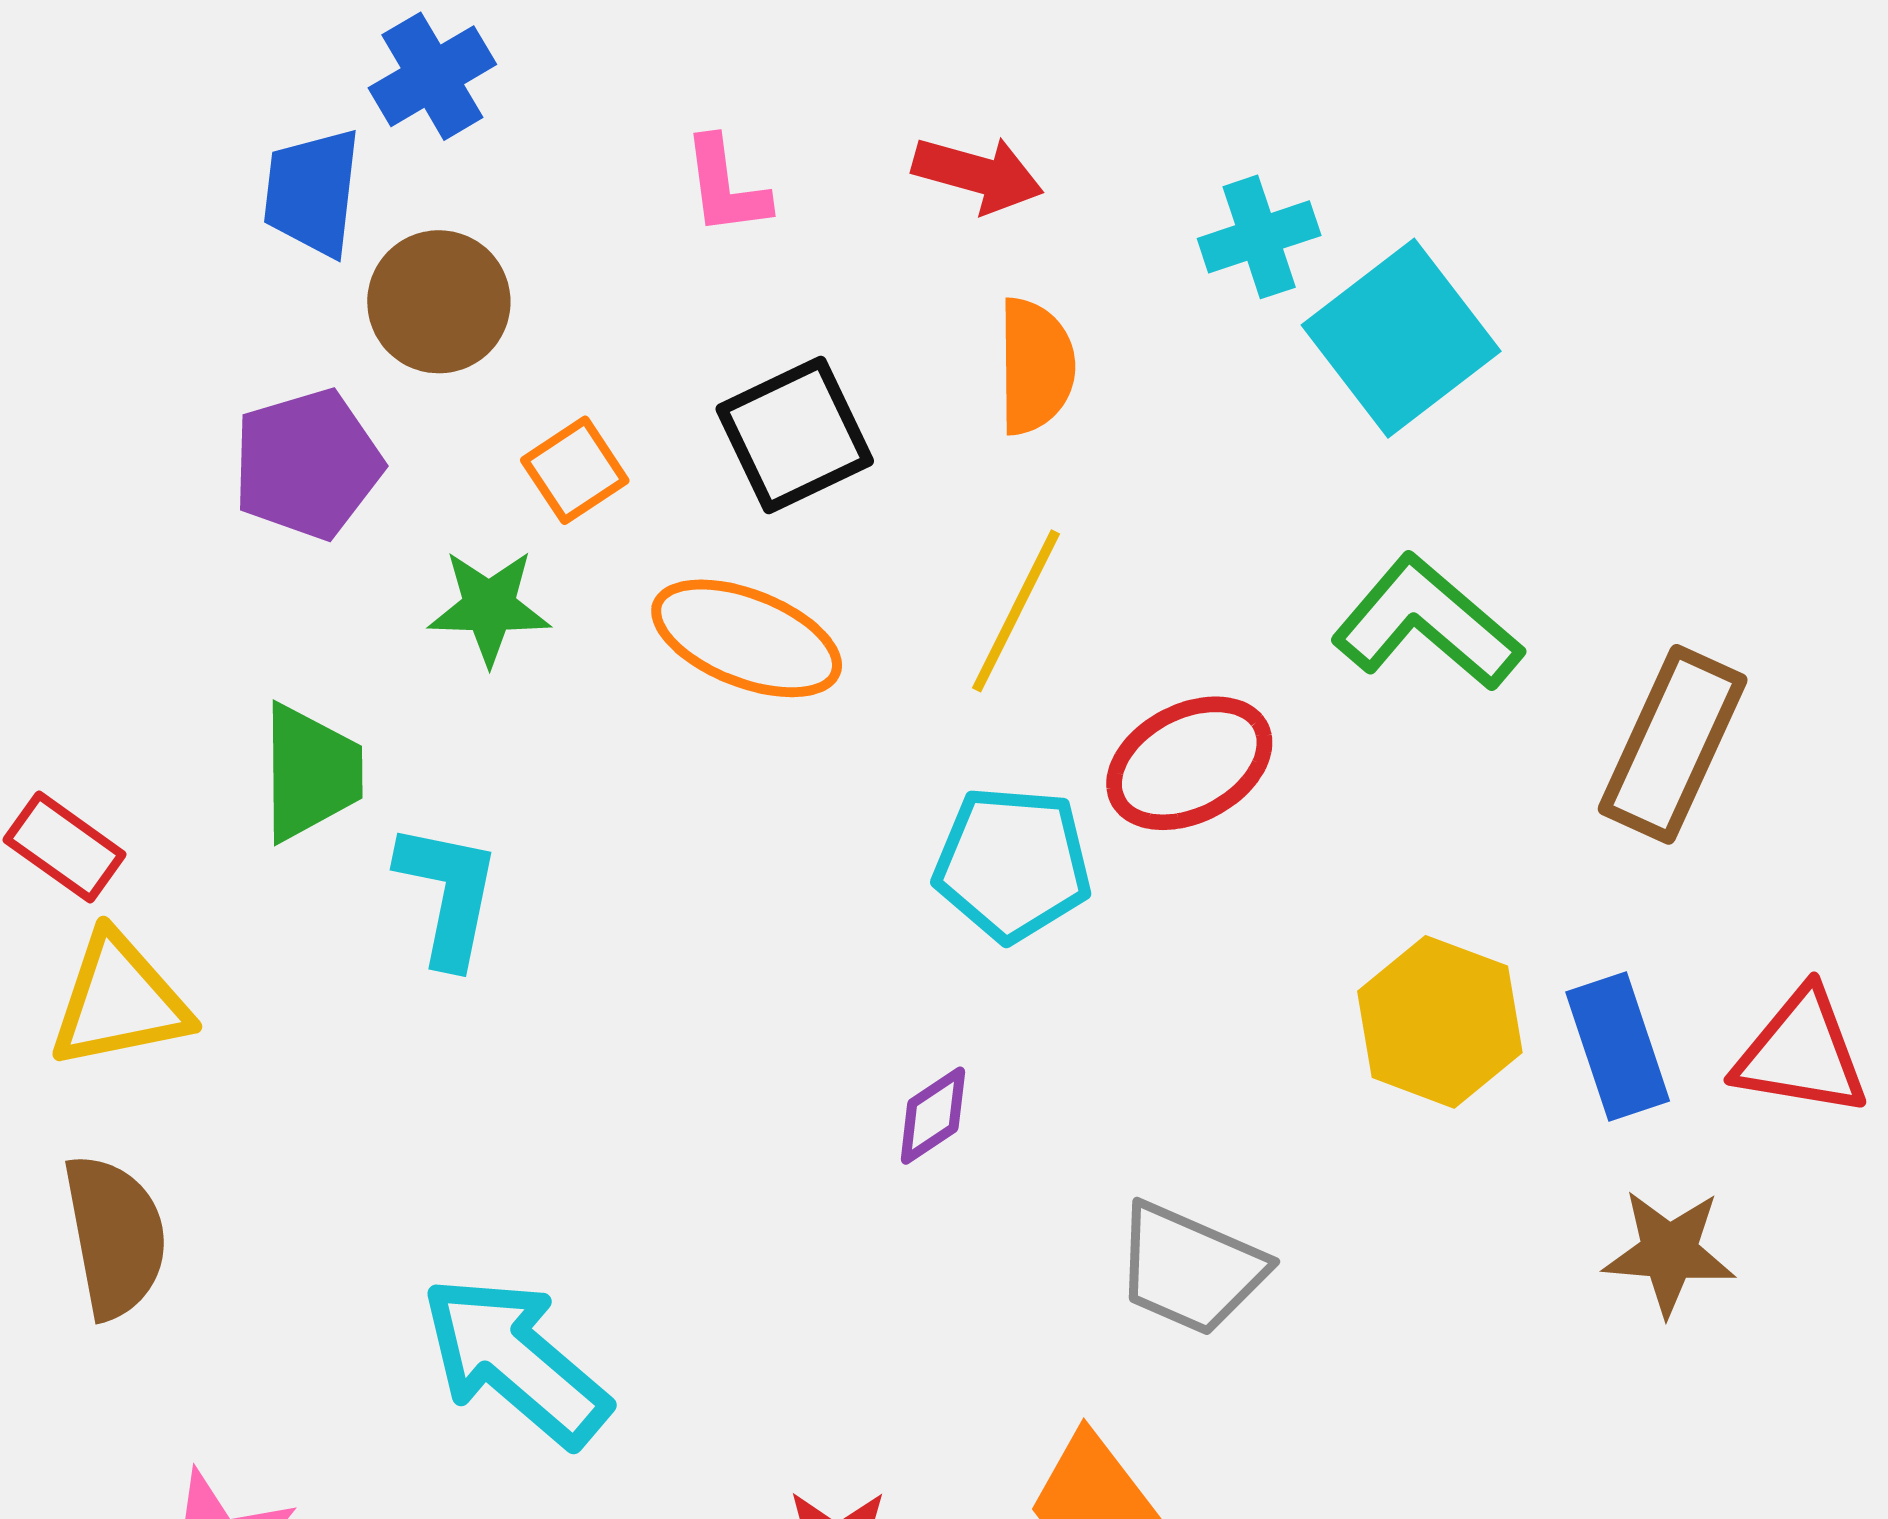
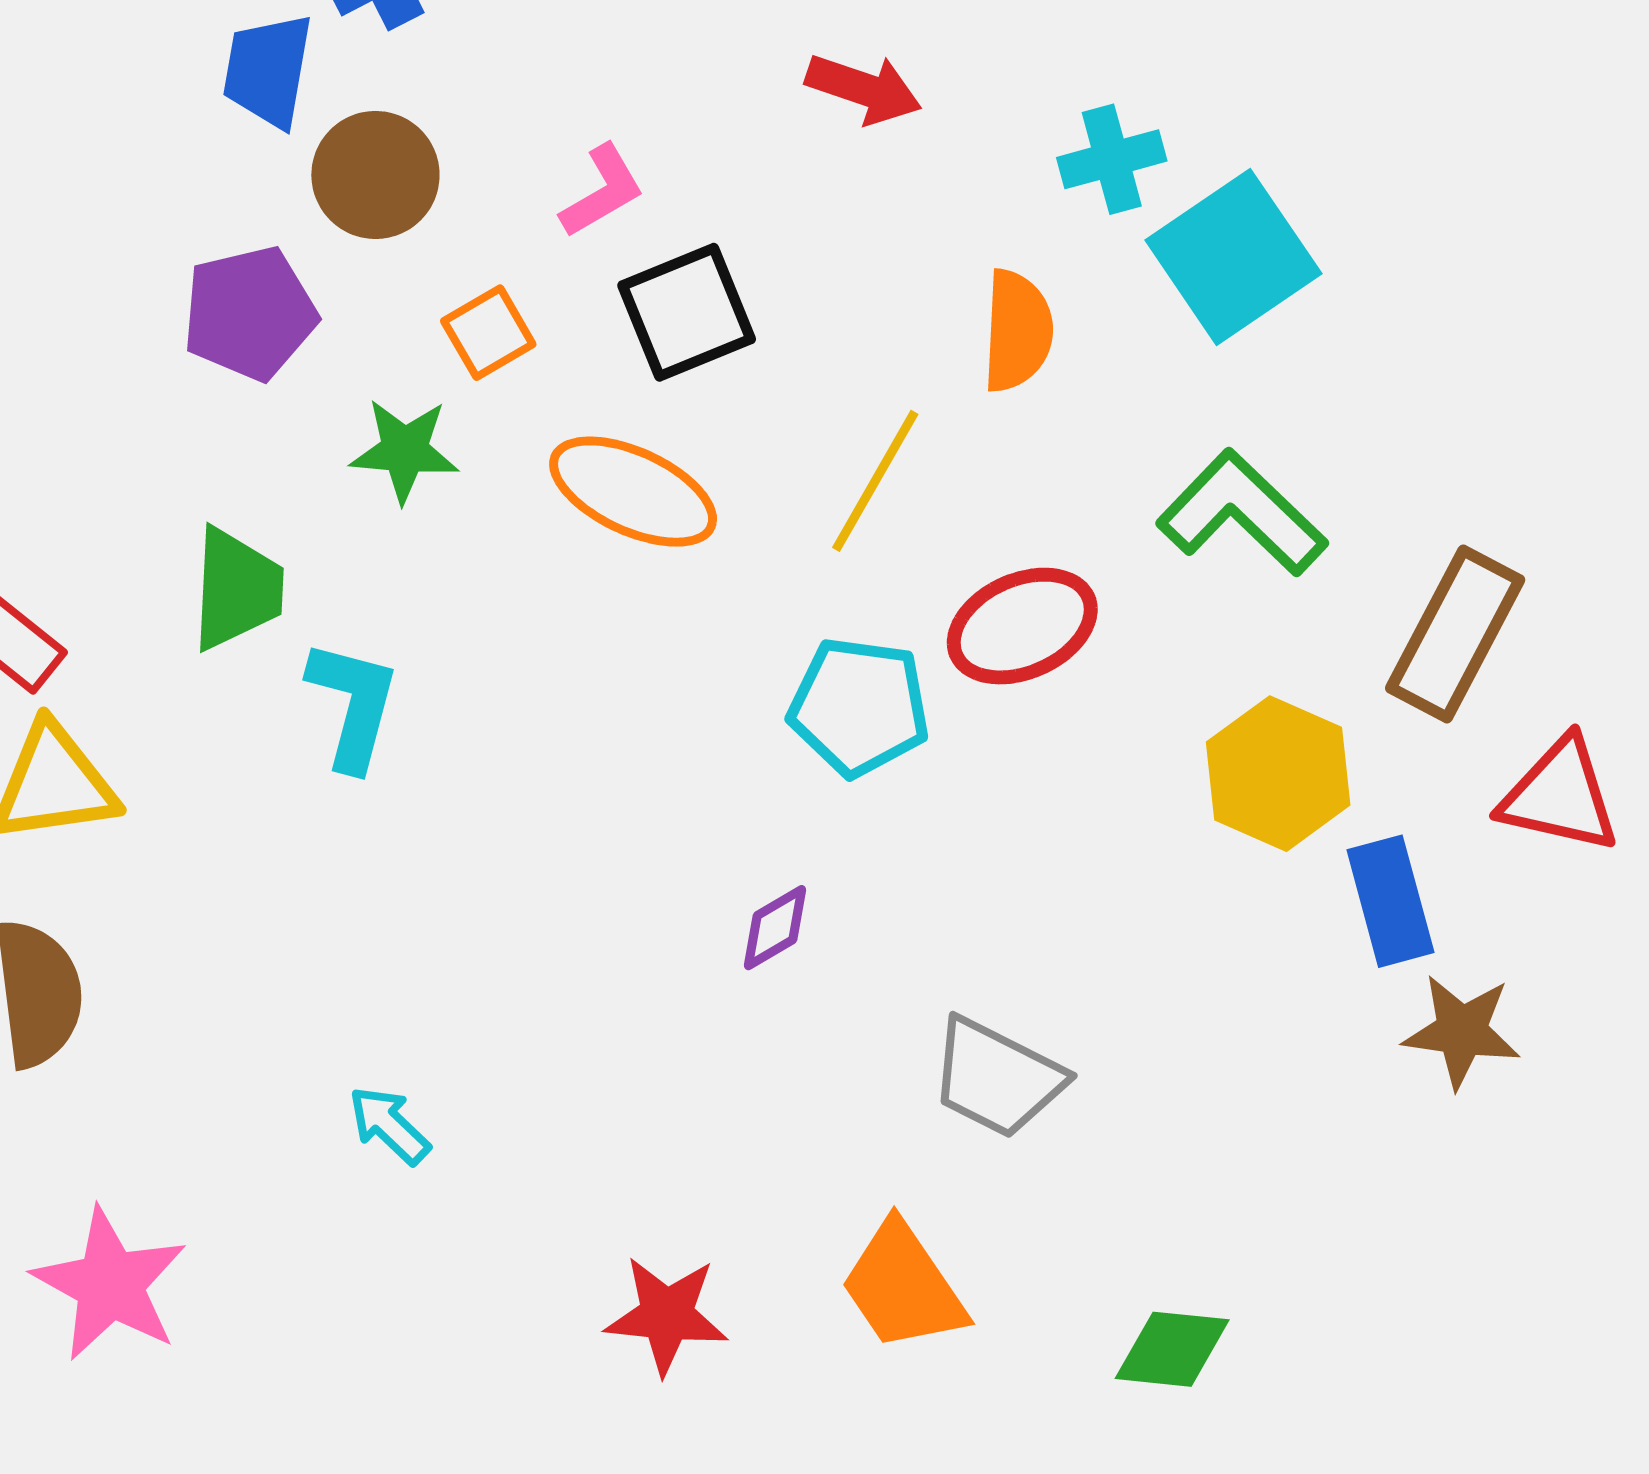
pink L-shape: (726, 186) -> (602, 191), moved, turned -116
orange semicircle: (1036, 366) -> (1017, 331), moved
yellow hexagon: (1440, 1022) -> (1278, 774), moved
red triangle: (1801, 1053) -> (1560, 796), moved
brown star: (1669, 1252) -> (1462, 1031), moved
cyan arrow: (515, 1361) -> (389, 1125), size x0.5

